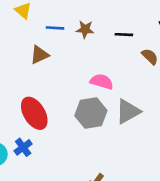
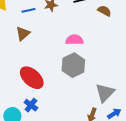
gray triangle: (128, 111) -> (105, 93), moved

